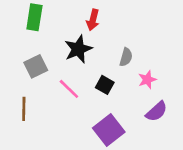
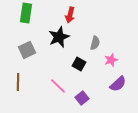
pink line: (69, 89) -> (58, 86), moved
purple square: (109, 130) -> (82, 98), size x0.6

